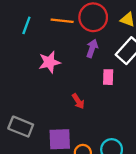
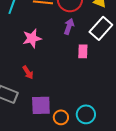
red arrow: (78, 101) -> (28, 72), moved

